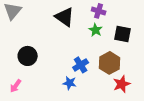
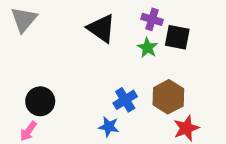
black square: (123, 34) -> (177, 37), moved
black circle: (28, 56) -> (40, 101), moved

